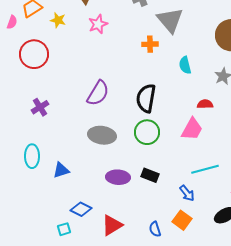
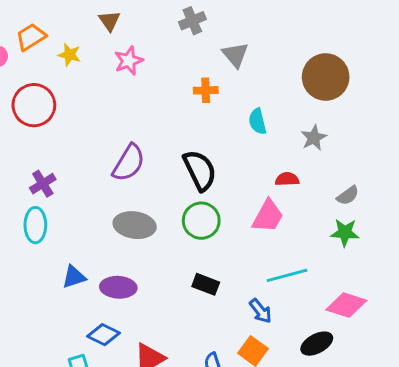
gray triangle: (170, 20) -> (235, 55), size x0.7
black semicircle: (146, 98) -> (200, 170), turned 144
cyan ellipse: (32, 156) -> (35, 225), moved
purple ellipse: (118, 177) -> (118, 287), moved

